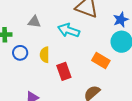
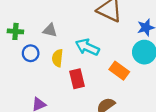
gray triangle: (34, 22) -> (50, 30), moved
cyan arrow: (69, 30) -> (87, 47), moved

